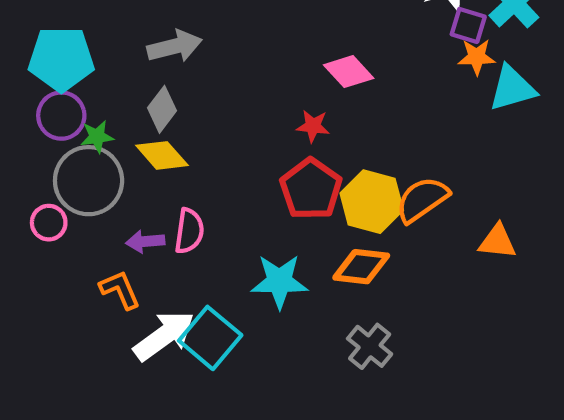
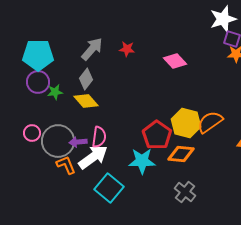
gray arrow: (175, 46) -> (92, 49), turned -35
red star: (313, 126) -> (127, 49), moved
gray circle: (89, 181) -> (58, 141), moved
red pentagon: (311, 189) -> (157, 135), moved
white arrow: (164, 336) -> (93, 157), moved

